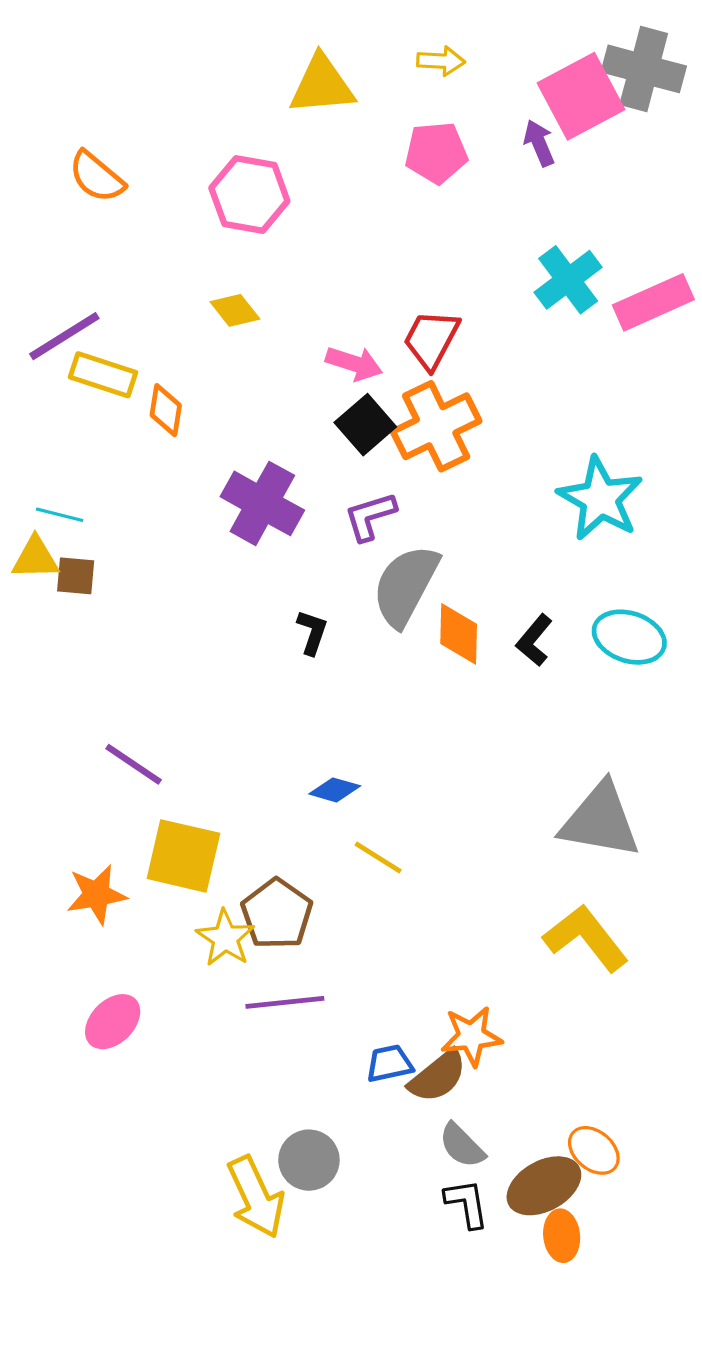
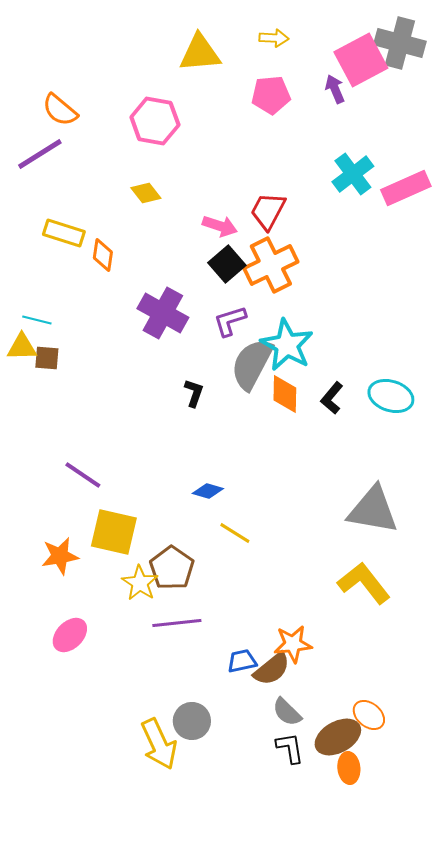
purple line: (64, 336) -> (40, 154), moved
cyan star: (600, 499) -> (287, 345), moved

